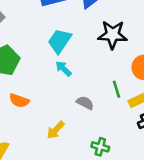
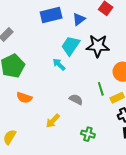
cyan trapezoid: (60, 41) -> (70, 46), moved
cyan arrow: (63, 69) -> (59, 64), moved

